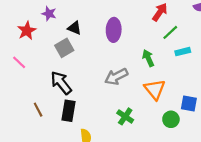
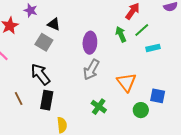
purple ellipse: (114, 30) -> (90, 43), moved
gray square: (64, 48) -> (44, 42), turned -30
green arrow: (148, 58) -> (121, 34), moved
gray arrow: (116, 77) -> (91, 70), turned -35

